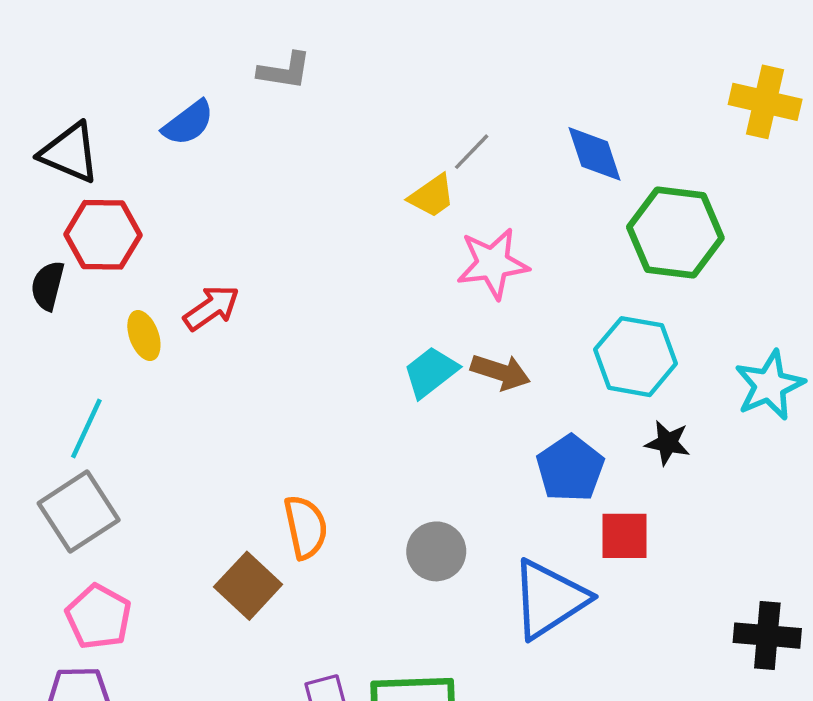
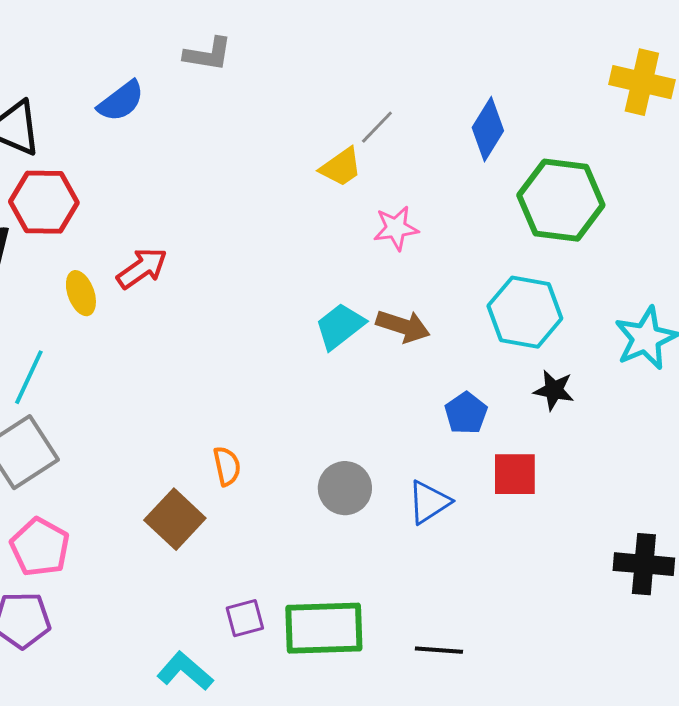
blue diamond: (595, 154) -> (488, 129), turned 50
pink star: (493, 264) -> (396, 228), size x0.7
blue pentagon: (570, 468) -> (466, 413), size x0.7
orange semicircle: (306, 527) -> (227, 466), size x0.7
blue triangle: (549, 599) -> (429, 502), moved, size x0.6

